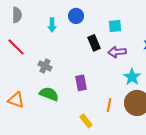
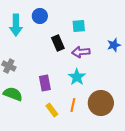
cyan arrow: (52, 25) -> (16, 25), size x1.5
cyan star: (132, 77) -> (77, 77), moved
yellow rectangle: (86, 121) -> (52, 110), moved

